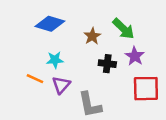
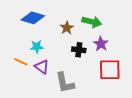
green arrow: (123, 29) -> (92, 22), turned -30
purple triangle: (61, 85) -> (42, 67), turned -35

